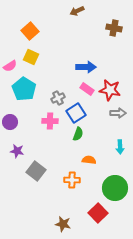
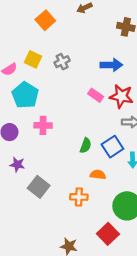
orange square: (30, 31) -> (45, 20), moved
blue arrow: (86, 67) -> (111, 65), moved
gray cross: (58, 98) -> (62, 62), moved
blue square: (76, 113) -> (112, 147), moved
pink cross: (50, 121) -> (43, 125), moved

